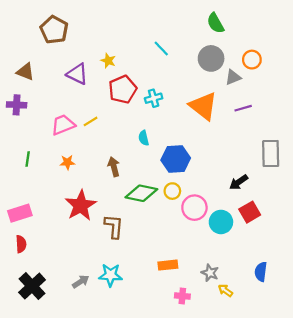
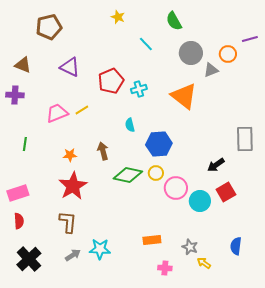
green semicircle: (215, 23) -> (174, 21), moved
brown pentagon: (54, 30) -> (49, 27), turned 30
yellow star: (108, 61) -> (118, 17), moved
purple line: (243, 108) -> (250, 39), moved
orange star: (67, 162) -> (70, 155), moved
brown L-shape: (114, 226) -> (68, 222), moved

